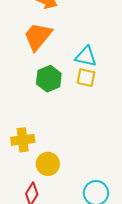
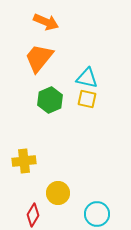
yellow circle: (48, 164) -> (58, 193), moved

